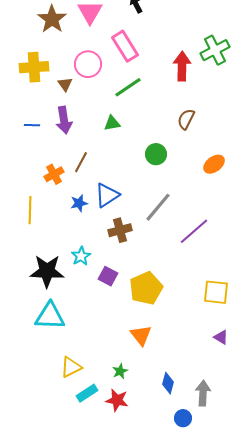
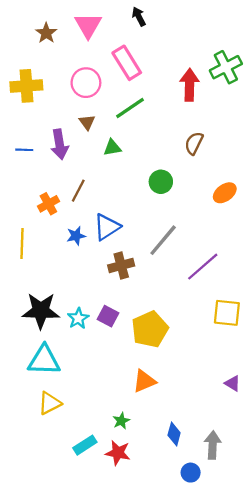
brown star: (52, 19) -> (46, 33), size x0.7
brown triangle: (65, 84) -> (87, 122), moved
cyan star: (81, 256) -> (78, 318), moved
yellow square: (216, 292) -> (227, 313), moved
orange triangle: (141, 335) -> (144, 381), turned 45
yellow triangle: (71, 367) -> (50, 403), moved

